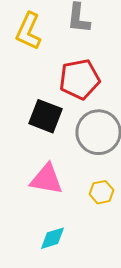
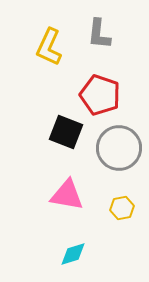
red pentagon: (80, 79) -> (100, 95), turned 30

